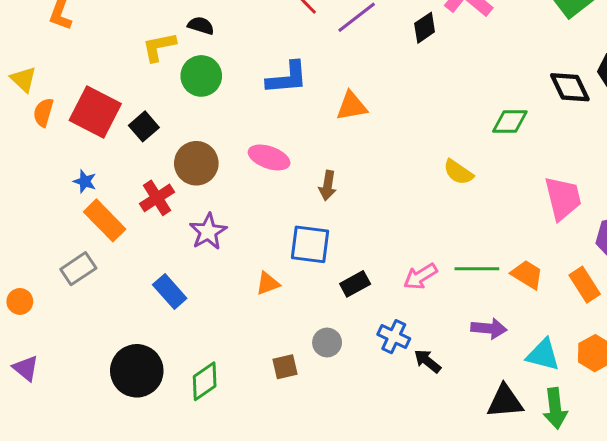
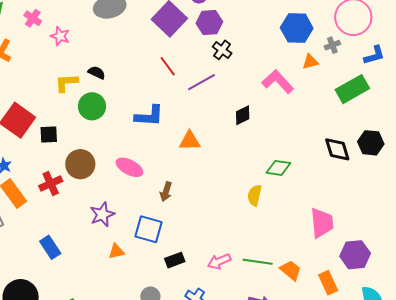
black diamond: (425, 28) -> (243, 115), moved
green diamond: (510, 121) -> (278, 168), moved
black square: (144, 126) -> (49, 135), turned 30
yellow semicircle: (458, 172) -> (255, 195), turned 60
purple star: (208, 232) -> (102, 214), moved

